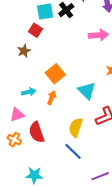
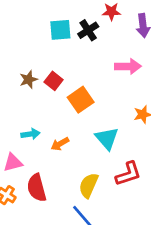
red square: (36, 30) -> (54, 81), moved
orange square: (55, 74) -> (81, 100), moved
orange arrow: (52, 98) -> (60, 144), turned -144

